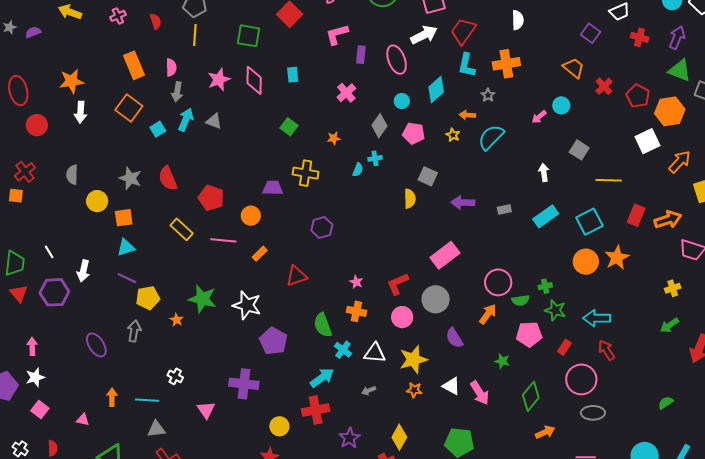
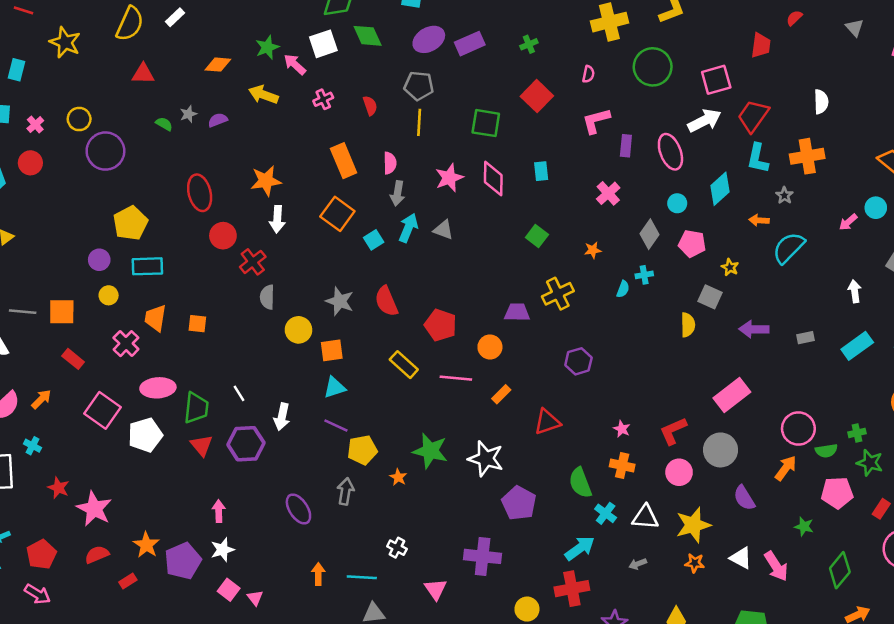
yellow star: (453, 135) -> (730, 267), moved
red cross: (25, 172) -> (253, 262), moved
yellow cross: (306, 173) -> (558, 294), turned -35
pink triangle: (83, 420) -> (255, 598), moved, turned 40

